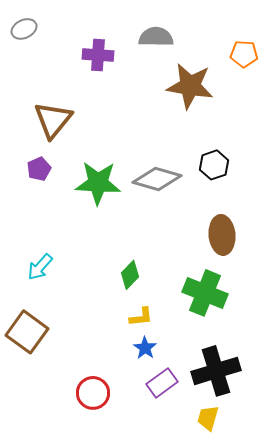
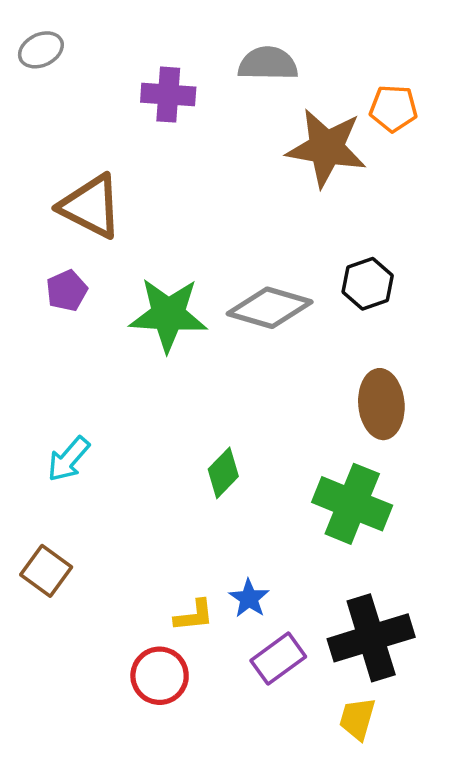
orange pentagon: (244, 54) -> (393, 108), moved
brown triangle: (53, 120) -> (91, 206), turned -42
yellow L-shape: (141, 317) -> (194, 616), moved
brown square: (27, 332) -> (46, 571), size x0.7

